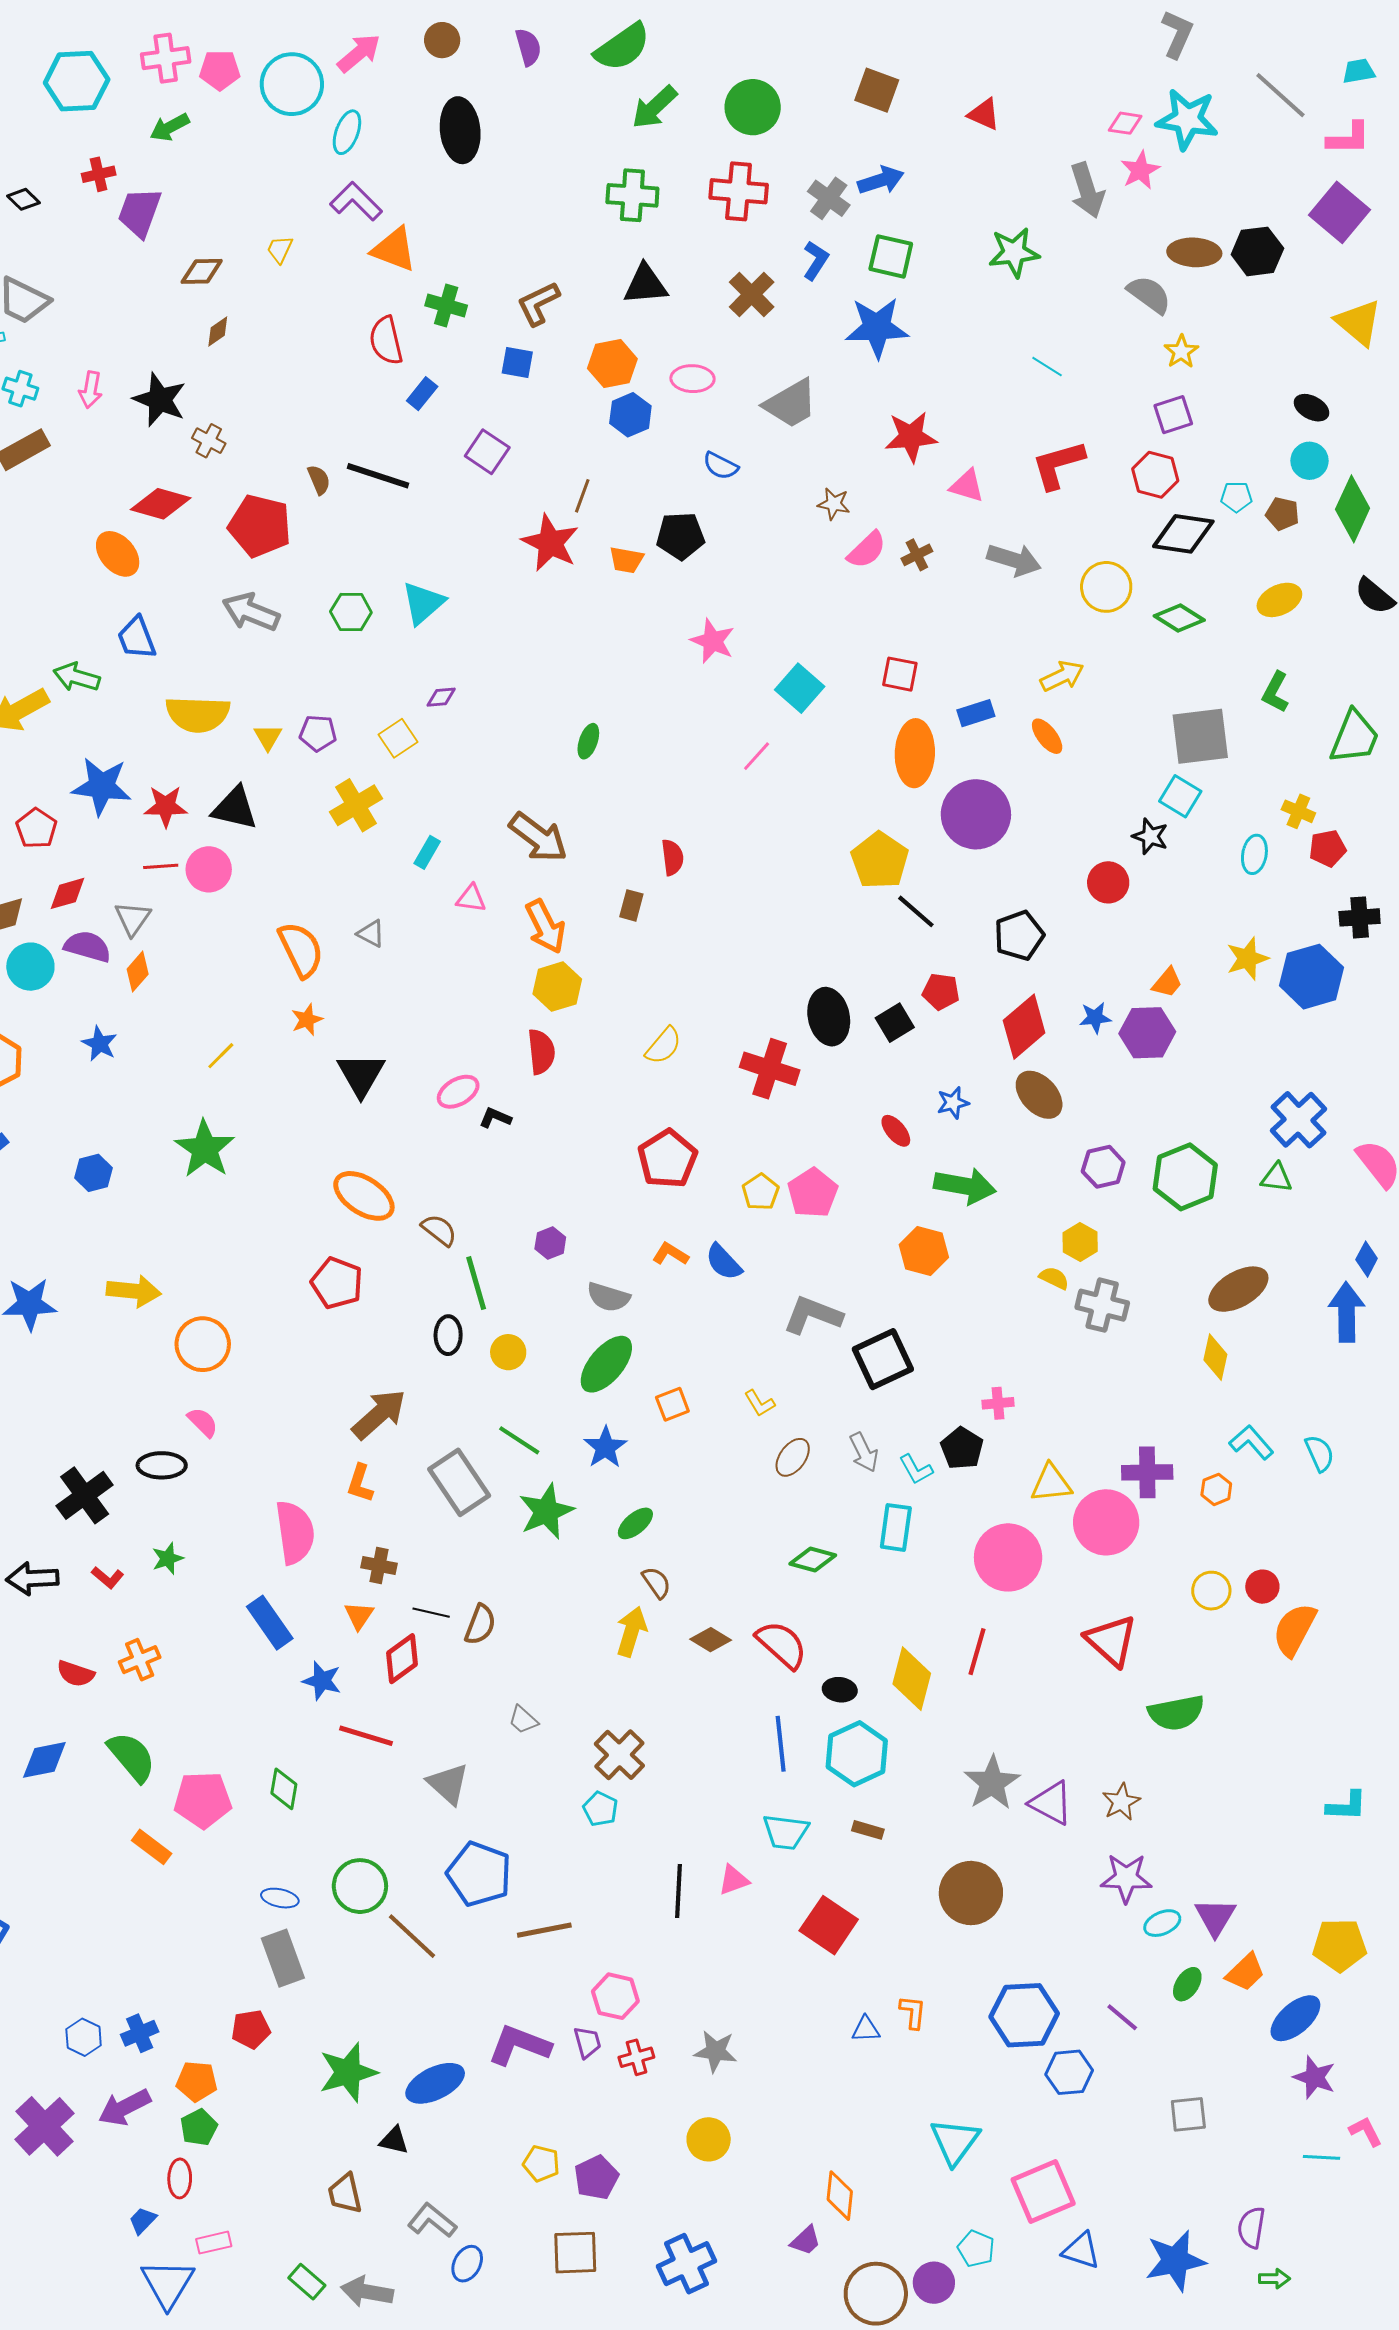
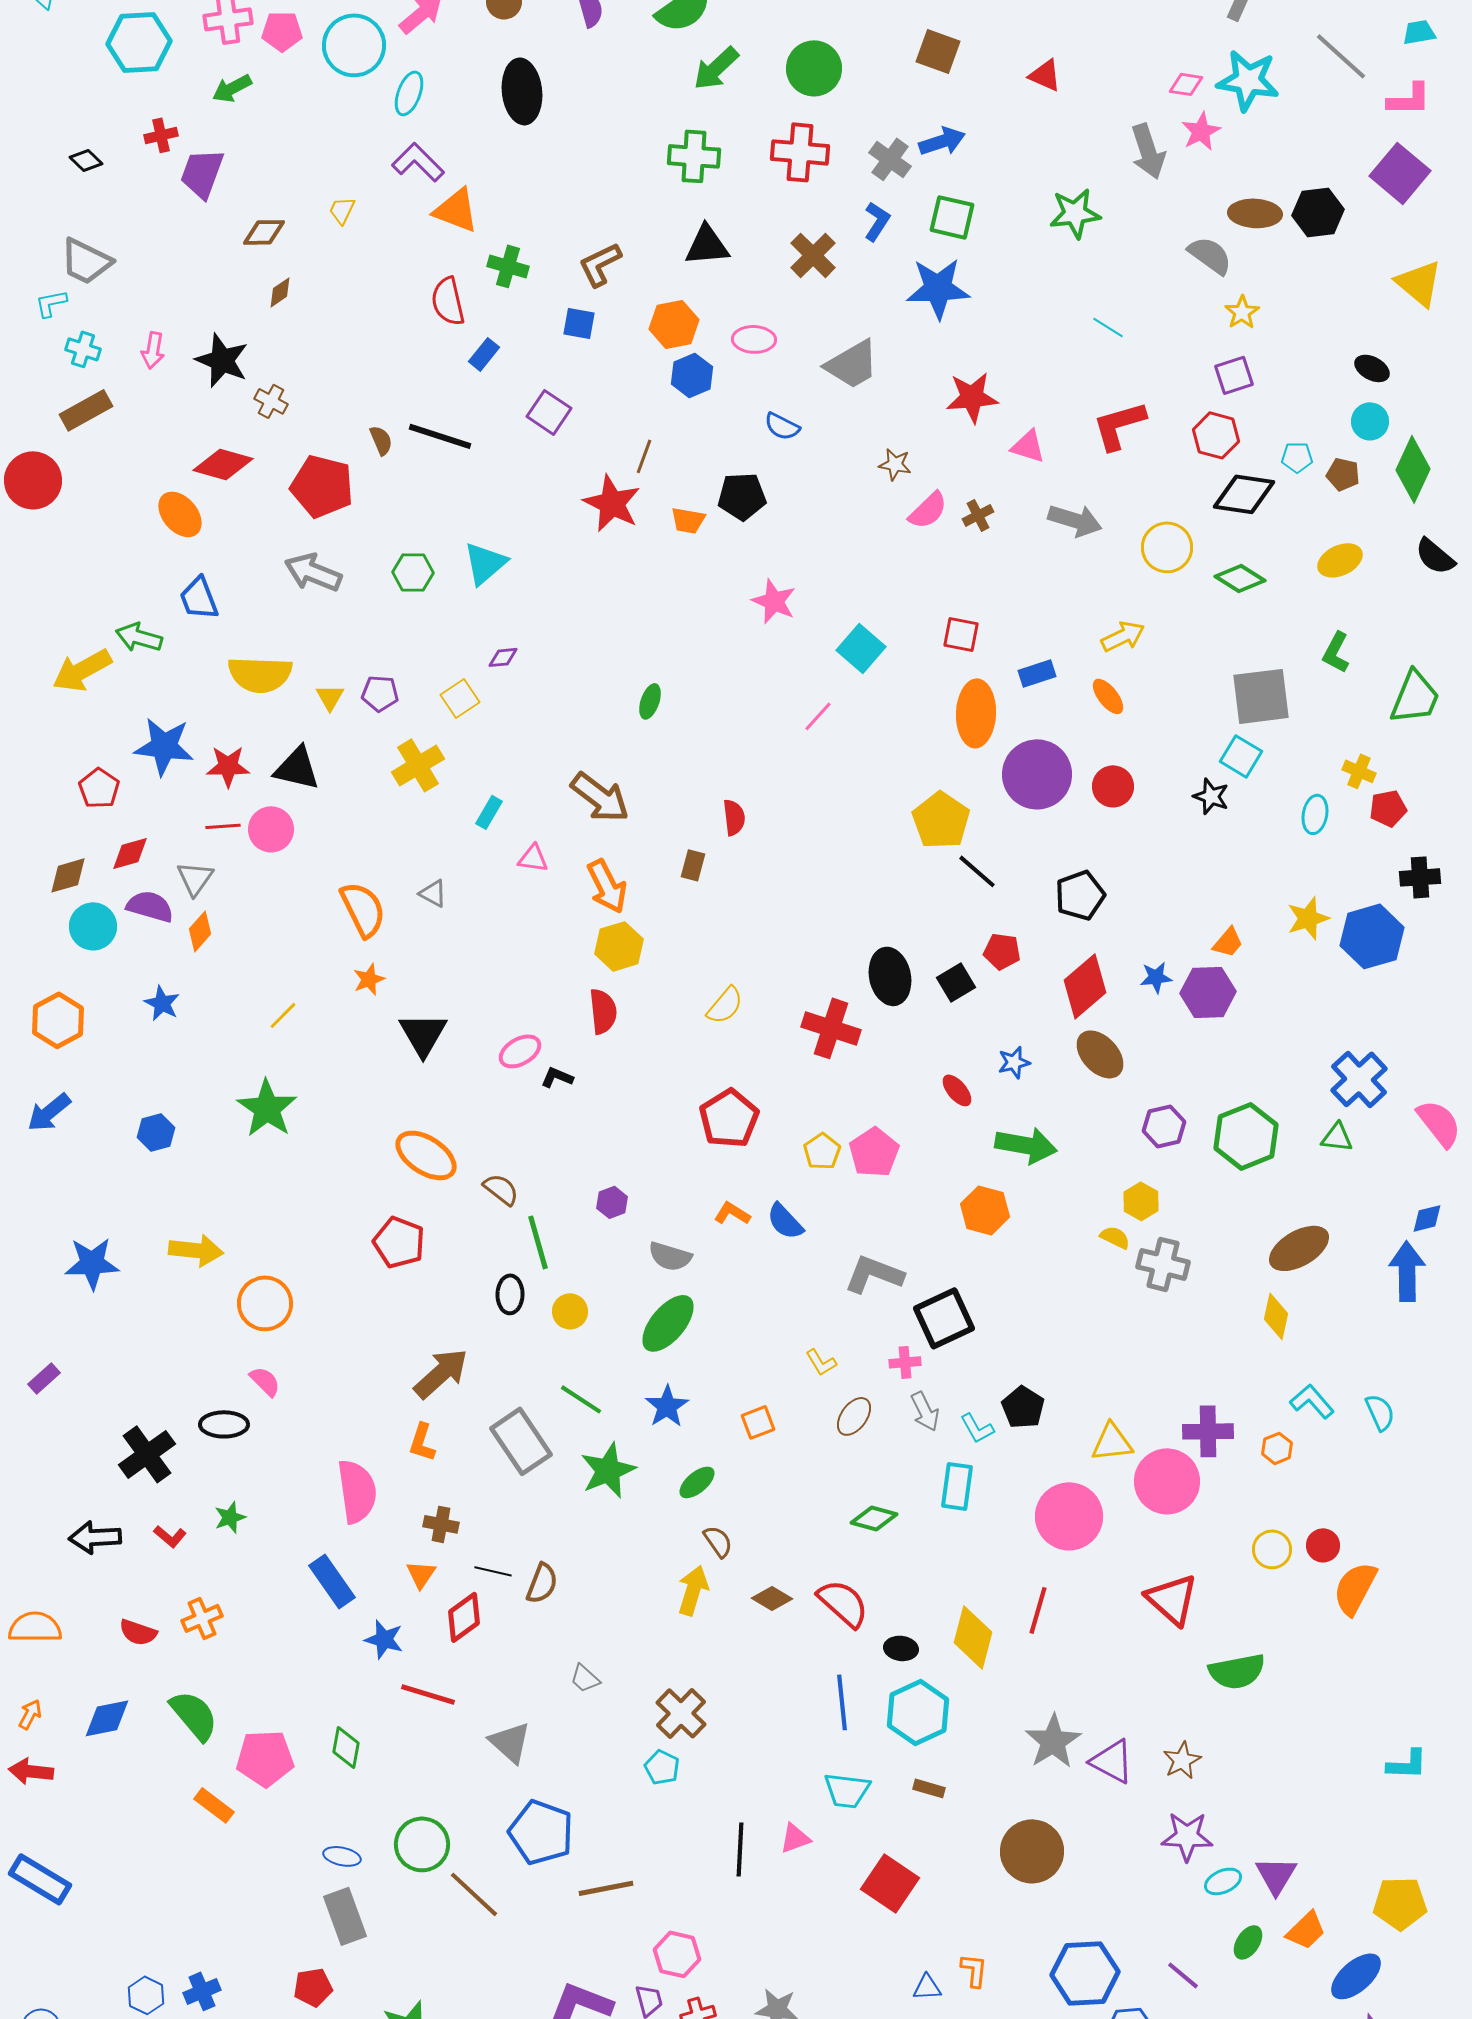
red circle: (1108, 882) -> (1113, 786), moved
blue diamond: (1367, 1259) -> (1427, 1218), turned 48
pink cross: (998, 1403) -> (905, 1362), moved
orange square: (672, 1404) -> (758, 1422), moved

